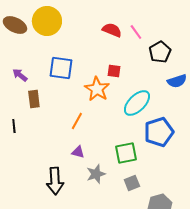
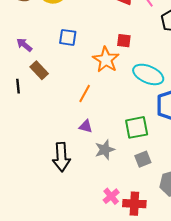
blue square: (61, 68) -> (68, 37), size x0.7
brown rectangle: (34, 99) -> (39, 70), turned -36
cyan ellipse: (137, 103) -> (148, 74), turned 68
black line: (14, 126) -> (18, 86), moved

